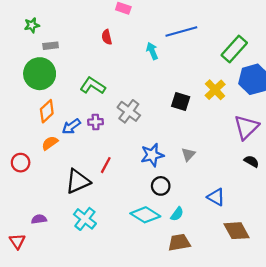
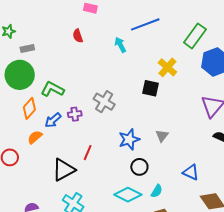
green L-shape: (93, 86) -> (52, 89), moved
yellow cross: (215, 90) -> (167, 67), moved

